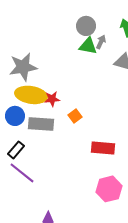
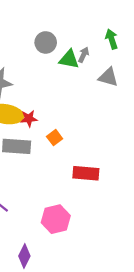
gray circle: (86, 26) -> (46, 42), moved
pink hexagon: (109, 189) -> (56, 219), moved

